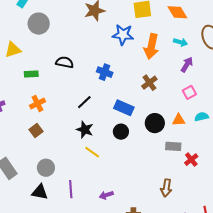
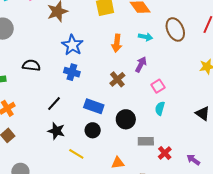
blue star: (123, 35) -> (72, 45), moved, turned 30
orange arrow: (151, 46) -> (117, 43), size x0.7
purple arrow: (187, 65) -> (141, 64), moved
cyan semicircle: (201, 117) -> (160, 108), moved, turned -56
orange triangle: (179, 120) -> (118, 163), moved
yellow line: (92, 152) -> (76, 154), moved

